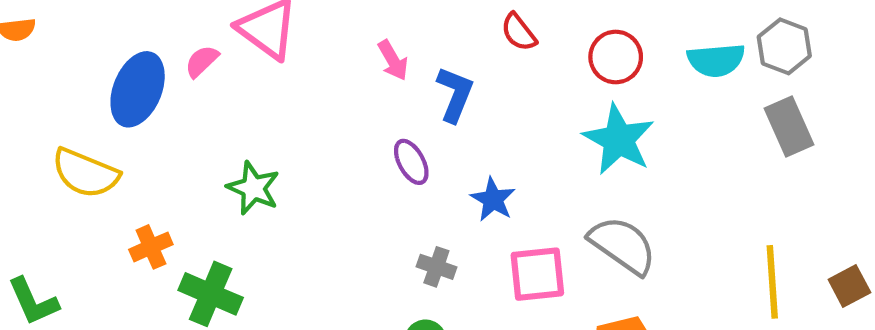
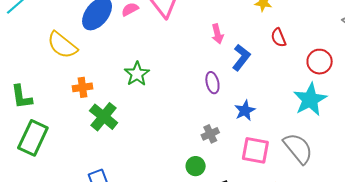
gray cross: (436, 267) -> (210, 134), turned 30

